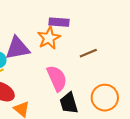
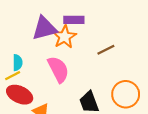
purple triangle: (17, 48) -> (44, 28), moved
pink semicircle: (57, 78) -> (58, 69), moved

